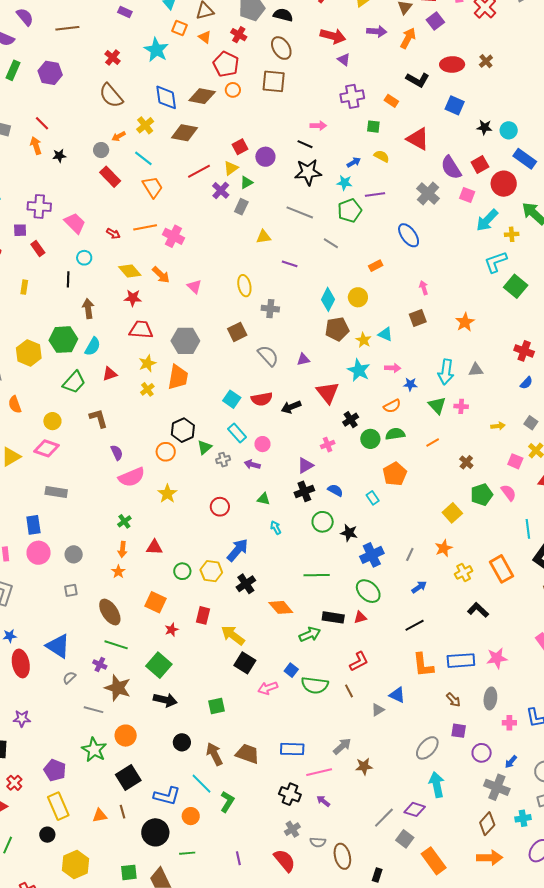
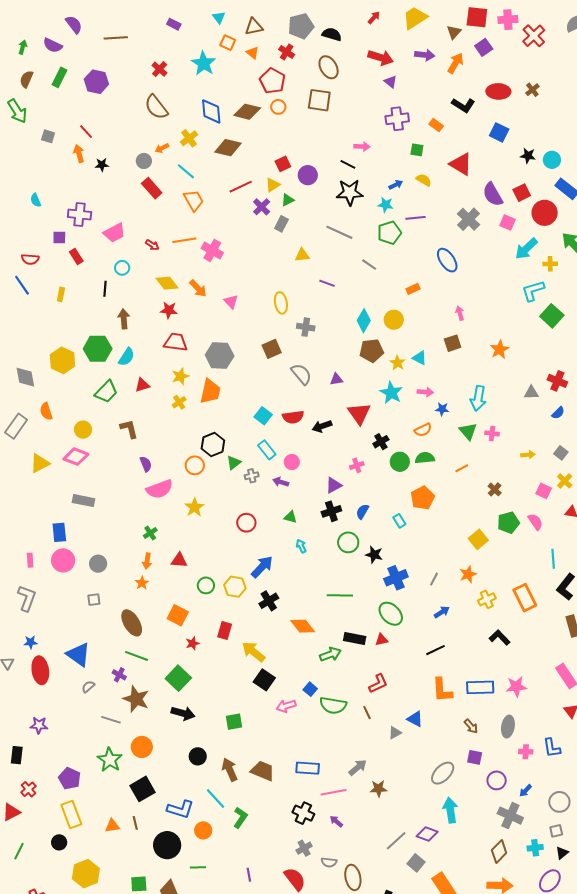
pink trapezoid: (75, 223) -> (114, 233), turned 105
gray triangle: (476, 370) -> (531, 393), moved
blue semicircle: (335, 490) -> (362, 512), turned -91

